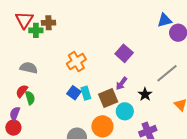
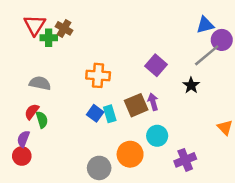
brown cross: (49, 23) -> (64, 28), turned 32
orange cross: (76, 62) -> (98, 75), turned 36
gray line: (167, 73) -> (207, 55), moved
purple arrow: (121, 83) -> (153, 102), turned 128
black star: (145, 94) -> (191, 85), moved
brown square: (108, 98) -> (136, 105), moved

